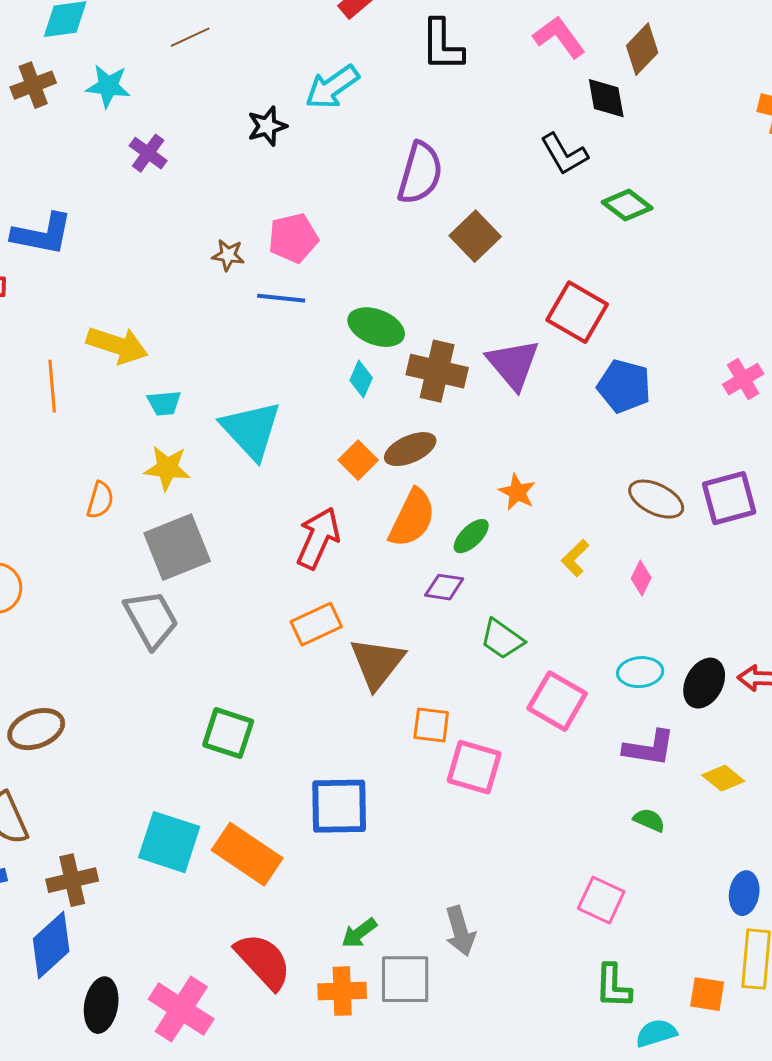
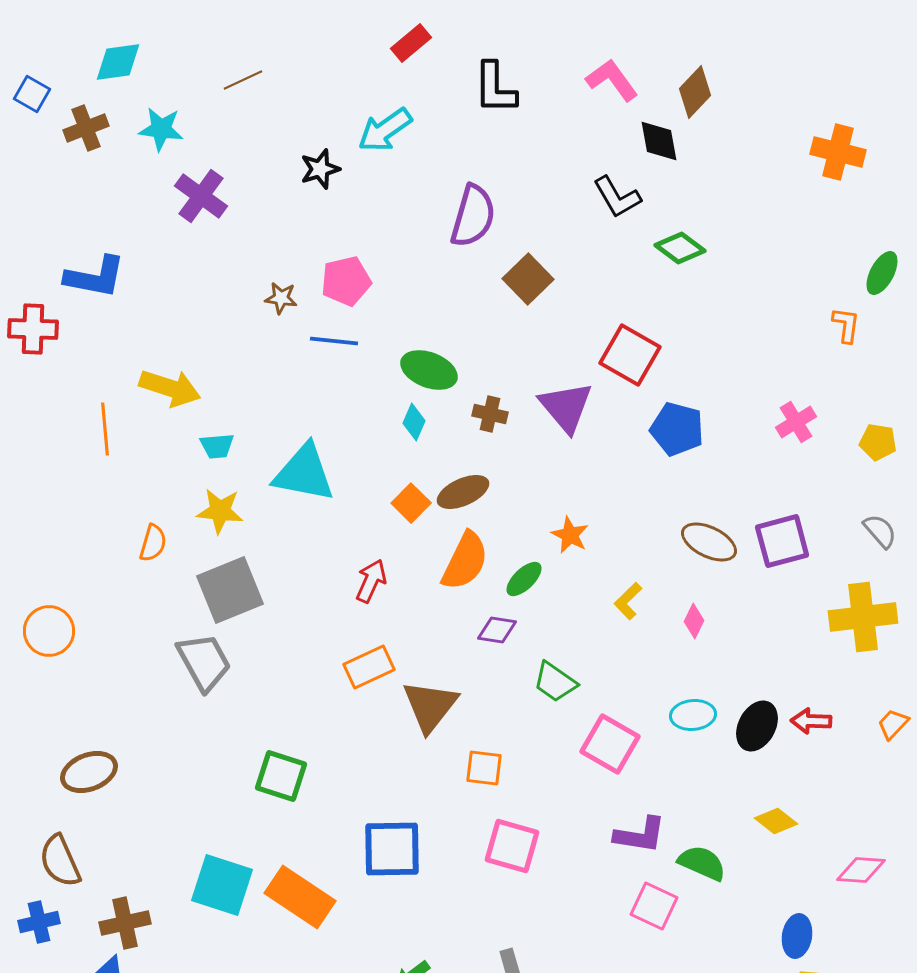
purple cross: (148, 153) -> (201, 196), size x1.4
brown cross: (437, 371) -> (490, 414), size x0.6
cyan triangle: (251, 430) -> (304, 473), turned -36
red arrow: (318, 538) -> (371, 581), size x0.7
purple L-shape: (649, 748) -> (640, 835), moved
pink square: (474, 767) -> (512, 846), moved
green semicircle: (649, 820) -> (702, 863), size x1.5
pink square: (601, 900) -> (654, 906), moved

